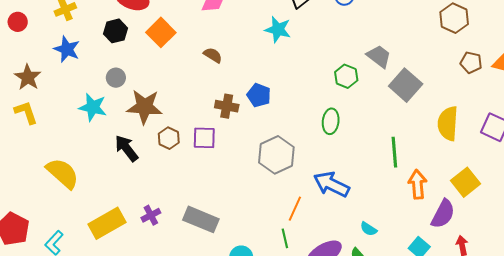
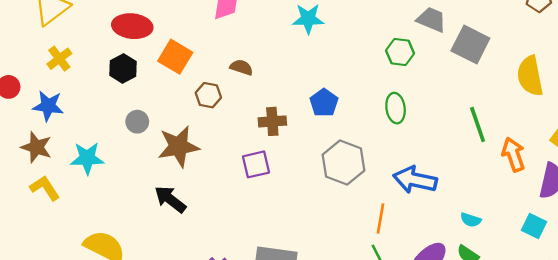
blue star: (67, 49) -> (48, 106), moved
blue pentagon: (259, 95) -> (324, 103), moved, turned 30
cyan star: (93, 107) -> (87, 158), moved
brown hexagon: (169, 138) -> (208, 95), moved

